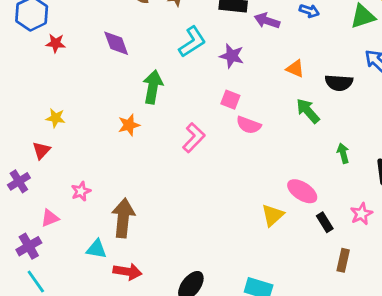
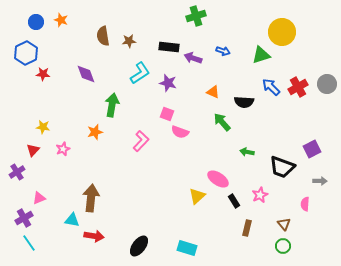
green arrow: (343, 153) -> (247, 152), turned -64
pink star: (81, 191) -> (63, 149), moved

